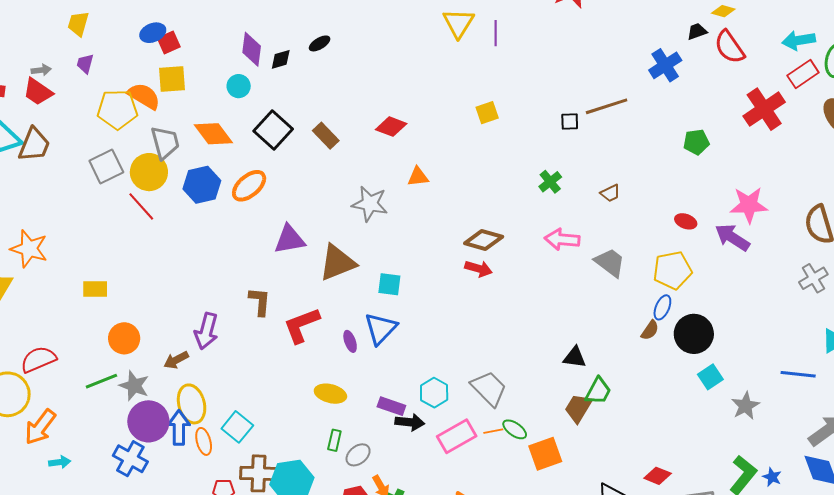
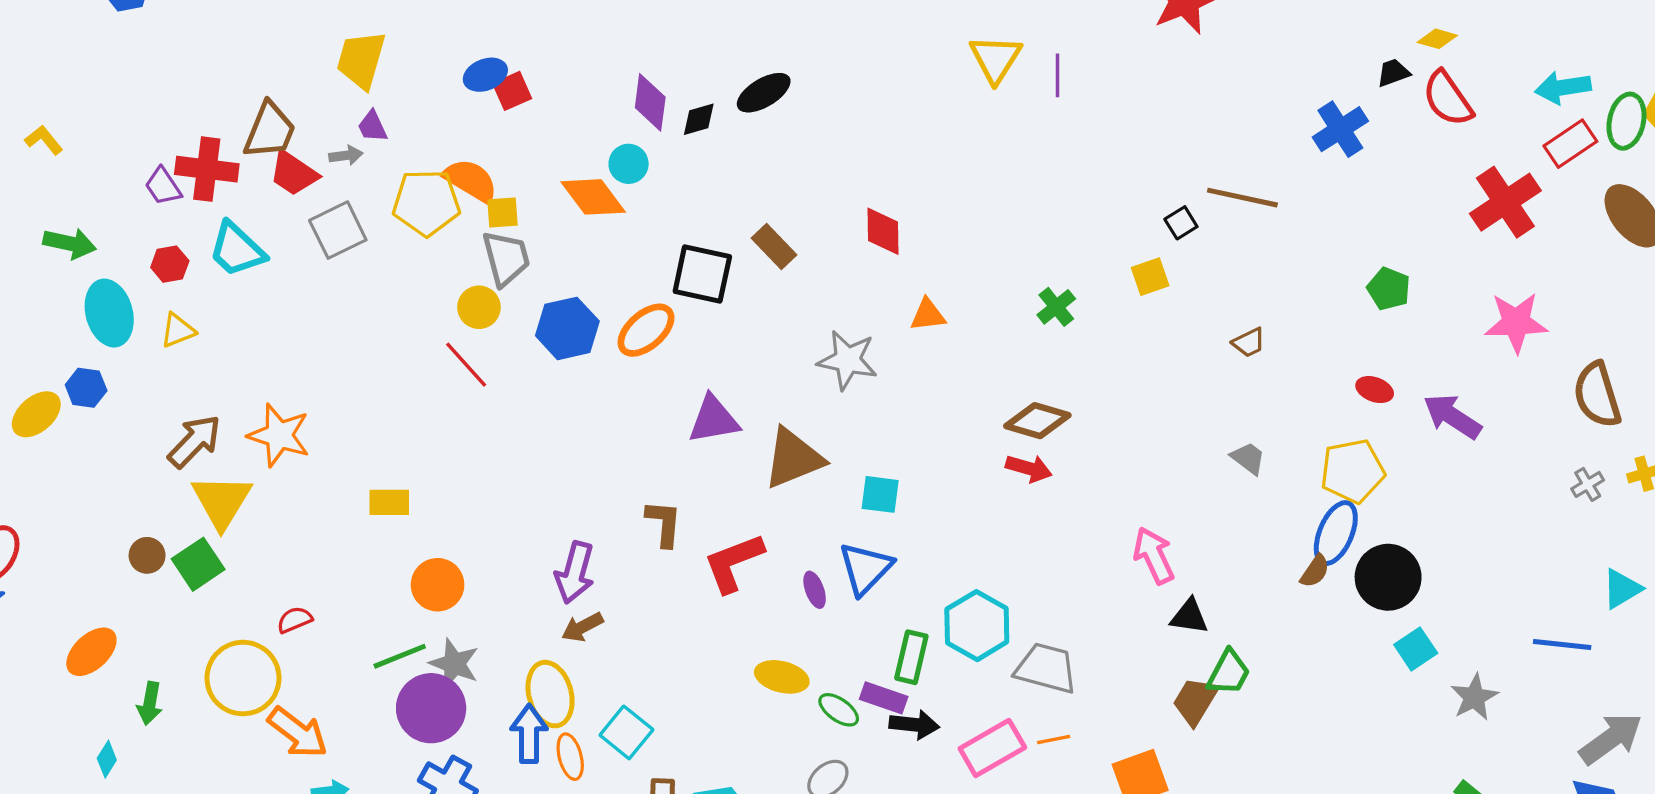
yellow trapezoid: (78, 24) -> (361, 60), size x1.4
black ellipse: (320, 43) -> (764, 93), size x1.5
purple trapezoid: (85, 64) -> (372, 126), turned -40
gray arrow: (41, 70) -> (346, 155), moved
yellow square: (172, 79) -> (503, 212), moved, size x0.7
brown line: (607, 106) -> (1242, 198), turned 30
yellow square: (487, 113) -> (1150, 277), moved
black square: (570, 121) -> (1181, 223), turned -30
red diamond: (391, 127) -> (883, 231), turned 68
black square: (273, 130) -> (702, 274), moved, turned -30
orange diamond: (213, 134) -> (593, 197), moved
green pentagon: (696, 142) -> (1389, 289), moved, turned 30
brown trapezoid: (34, 145) -> (270, 131), moved
gray square: (106, 166) -> (338, 230), moved
yellow circle: (149, 172) -> (479, 307), size x0.7
green cross: (550, 182) -> (1056, 307), moved
pink star: (749, 205) -> (1516, 322), moved
pink arrow: (562, 239) -> (1154, 556), moved, turned 60
gray trapezoid: (610, 263) -> (1248, 458), size x0.7
gray cross: (813, 278) -> (1588, 484), size x0.7
blue ellipse: (662, 307) -> (1336, 533), size x1.5
red semicircle: (38, 359) -> (295, 620), size x0.6
brown arrow: (176, 360) -> (582, 627), moved
gray trapezoid: (489, 388) -> (1046, 668), turned -30
cyan hexagon: (434, 393) -> (977, 626), moved, size x1.4
purple circle: (148, 421) -> (431, 708), moved
orange arrow: (40, 427) -> (298, 733), turned -90
green ellipse: (515, 429) -> (839, 710), moved
green rectangle: (334, 440) -> (911, 657), moved, size x1.4

